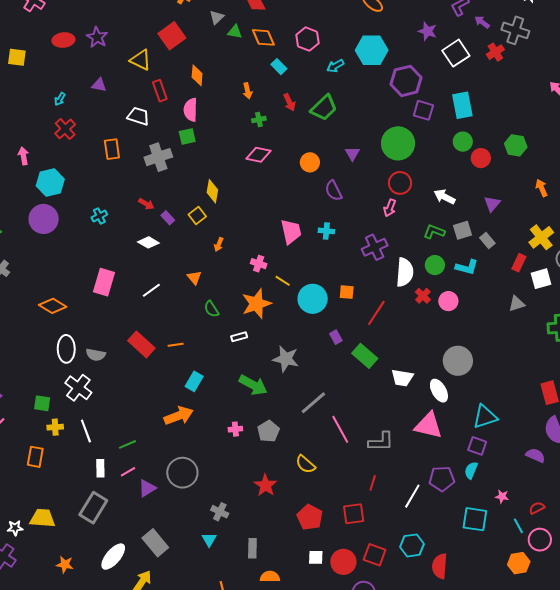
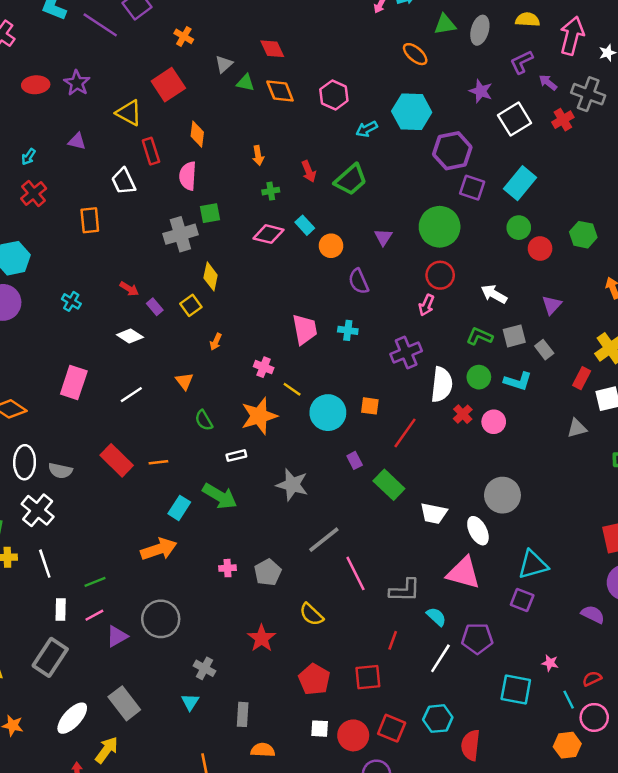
cyan rectangle: (279, 67) -> (305, 225), moved
cyan rectangle: (462, 105) -> (520, 183), turned 48
white trapezoid: (138, 116) -> (124, 181), turned -135
green square: (187, 137) -> (210, 213), moved
gray cross: (158, 157) -> (180, 234), moved
cyan cross: (99, 216) -> (71, 301), turned -35
green arrow: (253, 385) -> (220, 496), moved
cyan semicircle: (471, 470) -> (436, 617), moved, turned 108

